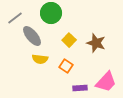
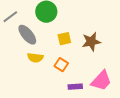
yellow square: (69, 40) -> (64, 39), turned 32
brown star: (96, 43) -> (91, 42), turned -30

